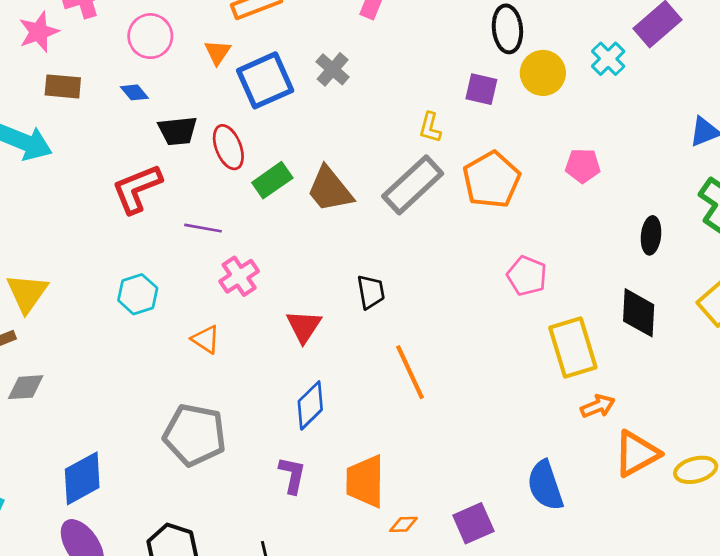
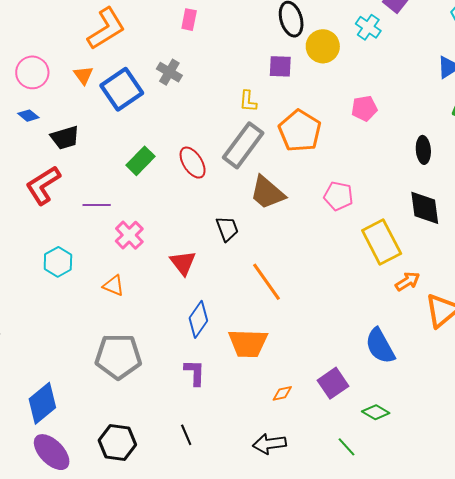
red ellipse: (228, 147) -> (193, 163), moved
brown trapezoid: (330, 189) -> (267, 193), moved
orange trapezoid: (365, 481) -> (248, 343), moved, turned -78

